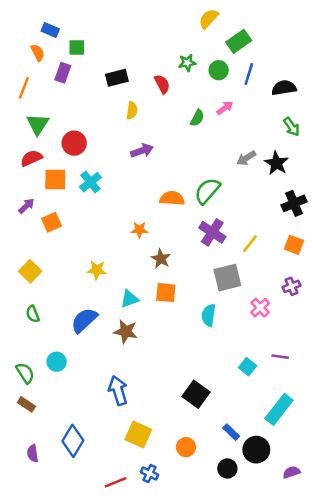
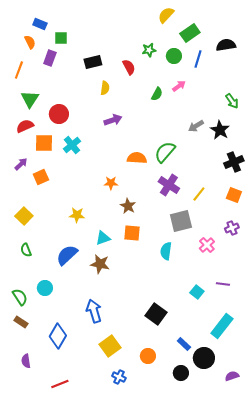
black semicircle: (284, 88) -> (226, 45), moved
yellow square: (138, 435) -> (110, 346), turned 30
blue diamond: (73, 441) -> (58, 336), moved
red line: (116, 482) -> (60, 384), moved

